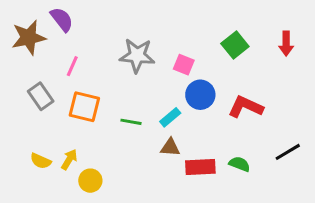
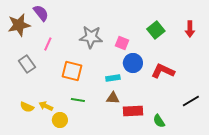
orange square: (84, 107) -> (72, 71), moved
cyan rectangle: (170, 117) -> (113, 78), turned 32
green line: (131, 122) -> (78, 100), moved
yellow arrow: (69, 159) -> (46, 106), turned -96
green semicircle: (239, 164) -> (159, 121), moved, turned -144

